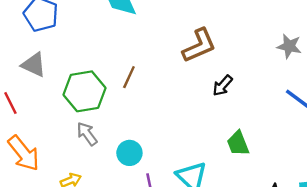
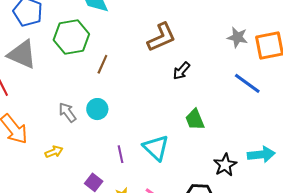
gray triangle: (34, 65) -> (22, 54), size x1.4
green hexagon: (84, 91) -> (71, 37), moved
cyan circle: (129, 153) -> (97, 109), moved

